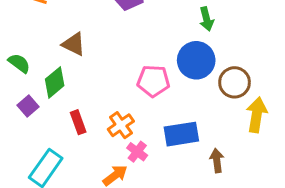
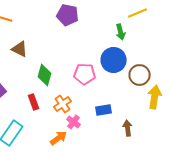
brown triangle: (74, 44) -> (20, 49), moved
green diamond: (55, 82) -> (45, 75), moved, turned -35
blue rectangle: (181, 134) -> (104, 110), size x0.7

